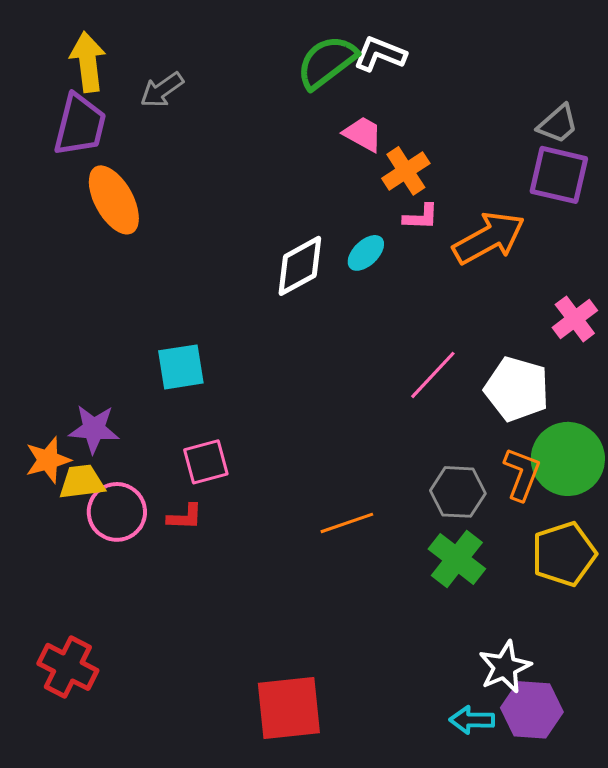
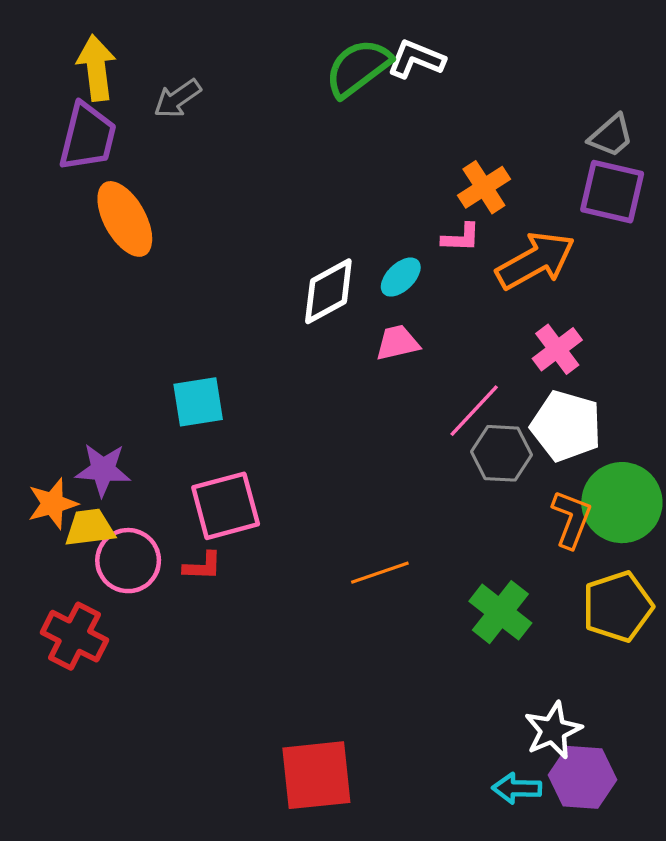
pink trapezoid: (363, 134) -> (397, 343), moved, turned -42
orange cross: (406, 171) -> (484, 187), moved
pink cross: (575, 319) -> (557, 349), moved
pink square: (206, 462) -> (226, 506), size x1.4
gray hexagon: (458, 492) -> (501, 453), moved
red cross: (68, 667) -> (74, 636), moved

